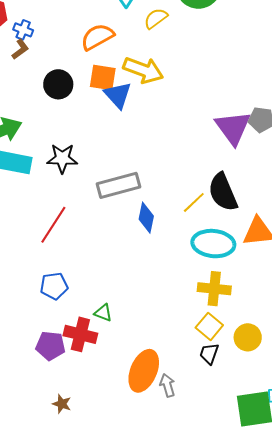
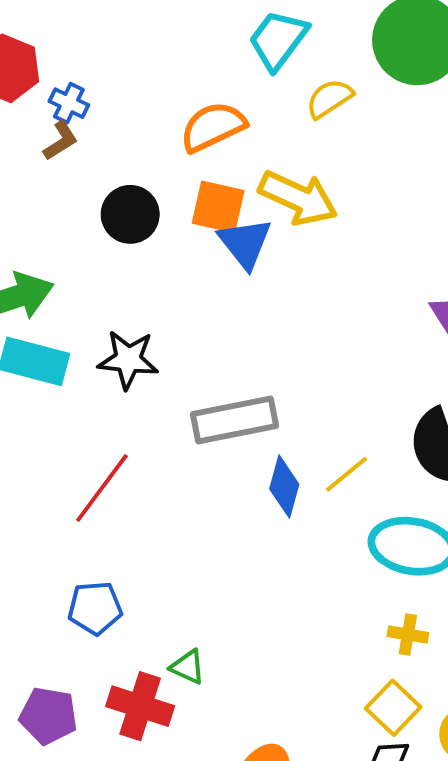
yellow line: (194, 202) -> (347, 474), moved
yellow cross: (214, 289) -> (408, 635), size x0.6
purple pentagon: (50, 346) -> (48, 716), moved

